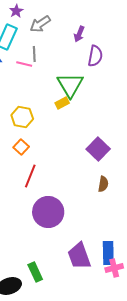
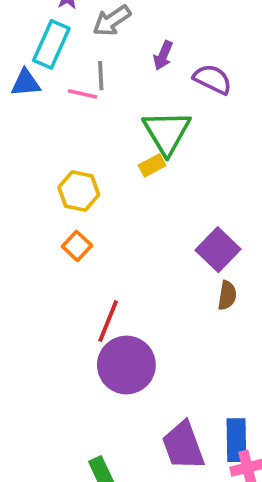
purple arrow: (79, 34) -> (163, 55), moved
purple semicircle: (95, 56) -> (213, 79), turned -75
red line: (30, 176) -> (108, 321), moved
brown semicircle: (103, 184) -> (227, 295), moved

